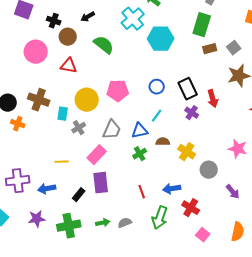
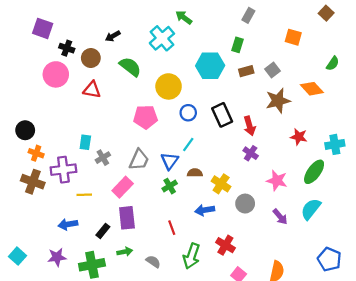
black cross: (54, 21) -> (67, 48), moved
green rectangle: (202, 25) -> (237, 45), size x0.6
cyan hexagon: (161, 39) -> (210, 66), moved
brown cross: (39, 100) -> (33, 182), moved
yellow circle: (87, 100) -> (169, 86), moved
purple cross: (192, 113) -> (251, 153), moved
blue triangle: (140, 131) -> (170, 161), turned -42
purple cross: (18, 181) -> (63, 170), moved
blue arrow: (172, 189) -> (205, 210), moved
purple arrow: (233, 192) -> (280, 217), moved
green arrow: (103, 223) -> (125, 252), moved
gray semicircle: (125, 223) -> (153, 262), turned 56

